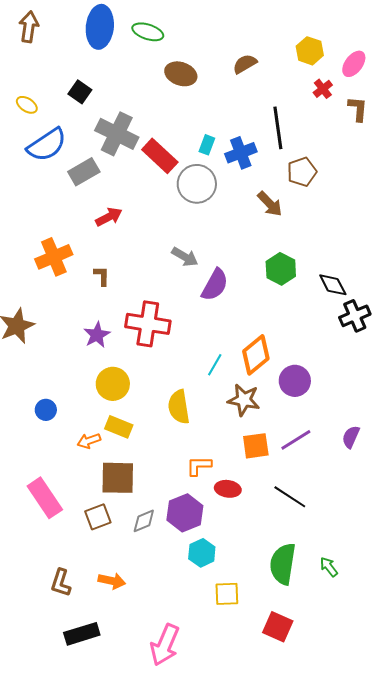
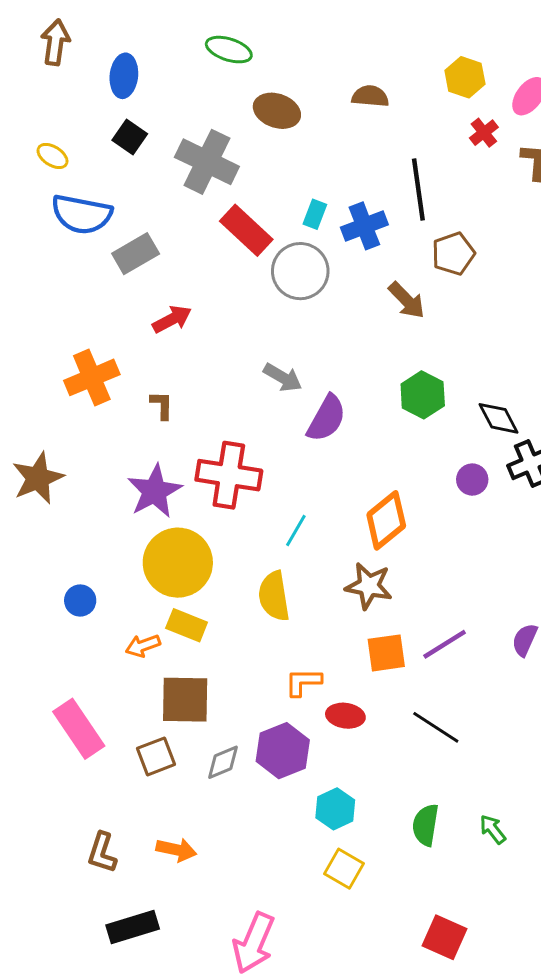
blue ellipse: (100, 27) -> (124, 76), moved, size x0.7
brown semicircle: (245, 64) -> (370, 96), turned 35
gray cross: (117, 134) -> (207, 162), moved
blue semicircle: (47, 145) -> (82, 214), turned 45
purple star: (97, 335) -> (154, 491), size x1.4
cyan line: (215, 365) -> (296, 531), moved
purple circle: (295, 381) -> (472, 480), moved, size x0.7
yellow circle: (113, 384) -> (178, 563), size x1.4
cyan hexagon: (202, 553) -> (335, 809), moved
green semicircle: (283, 564) -> (426, 825), size x0.7
yellow square: (227, 594) -> (344, 869), turned 32
red square: (278, 627) -> (445, 937), moved

